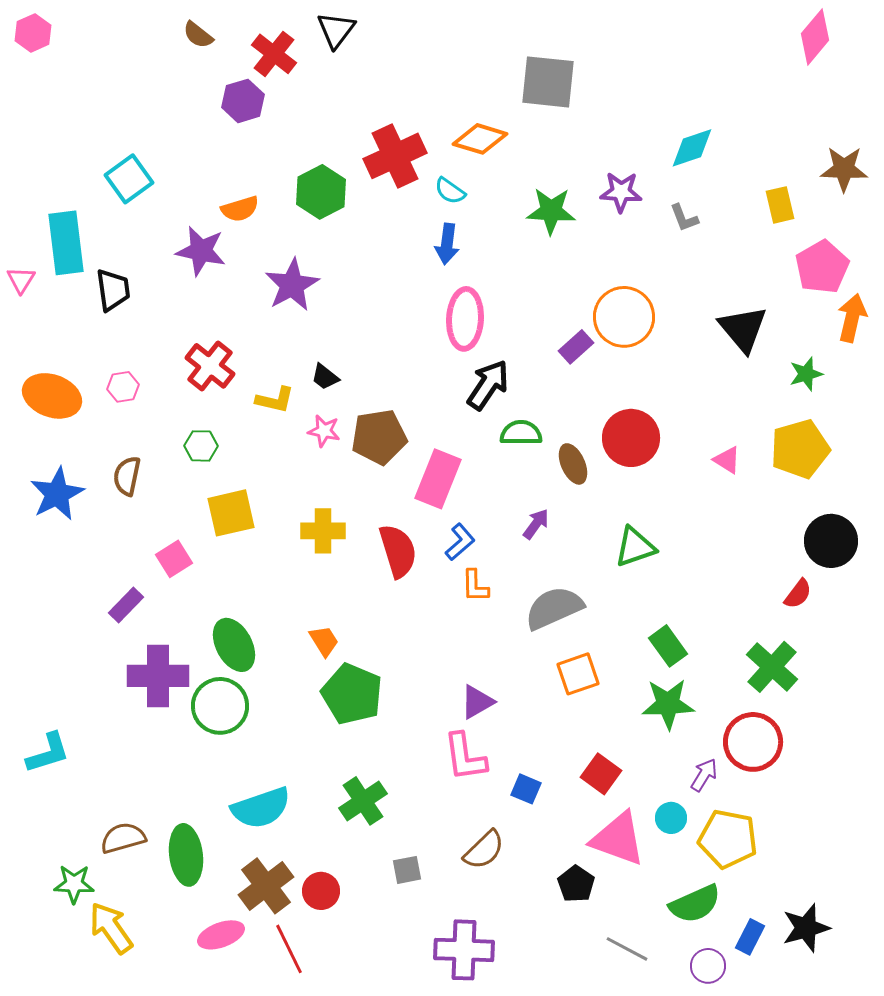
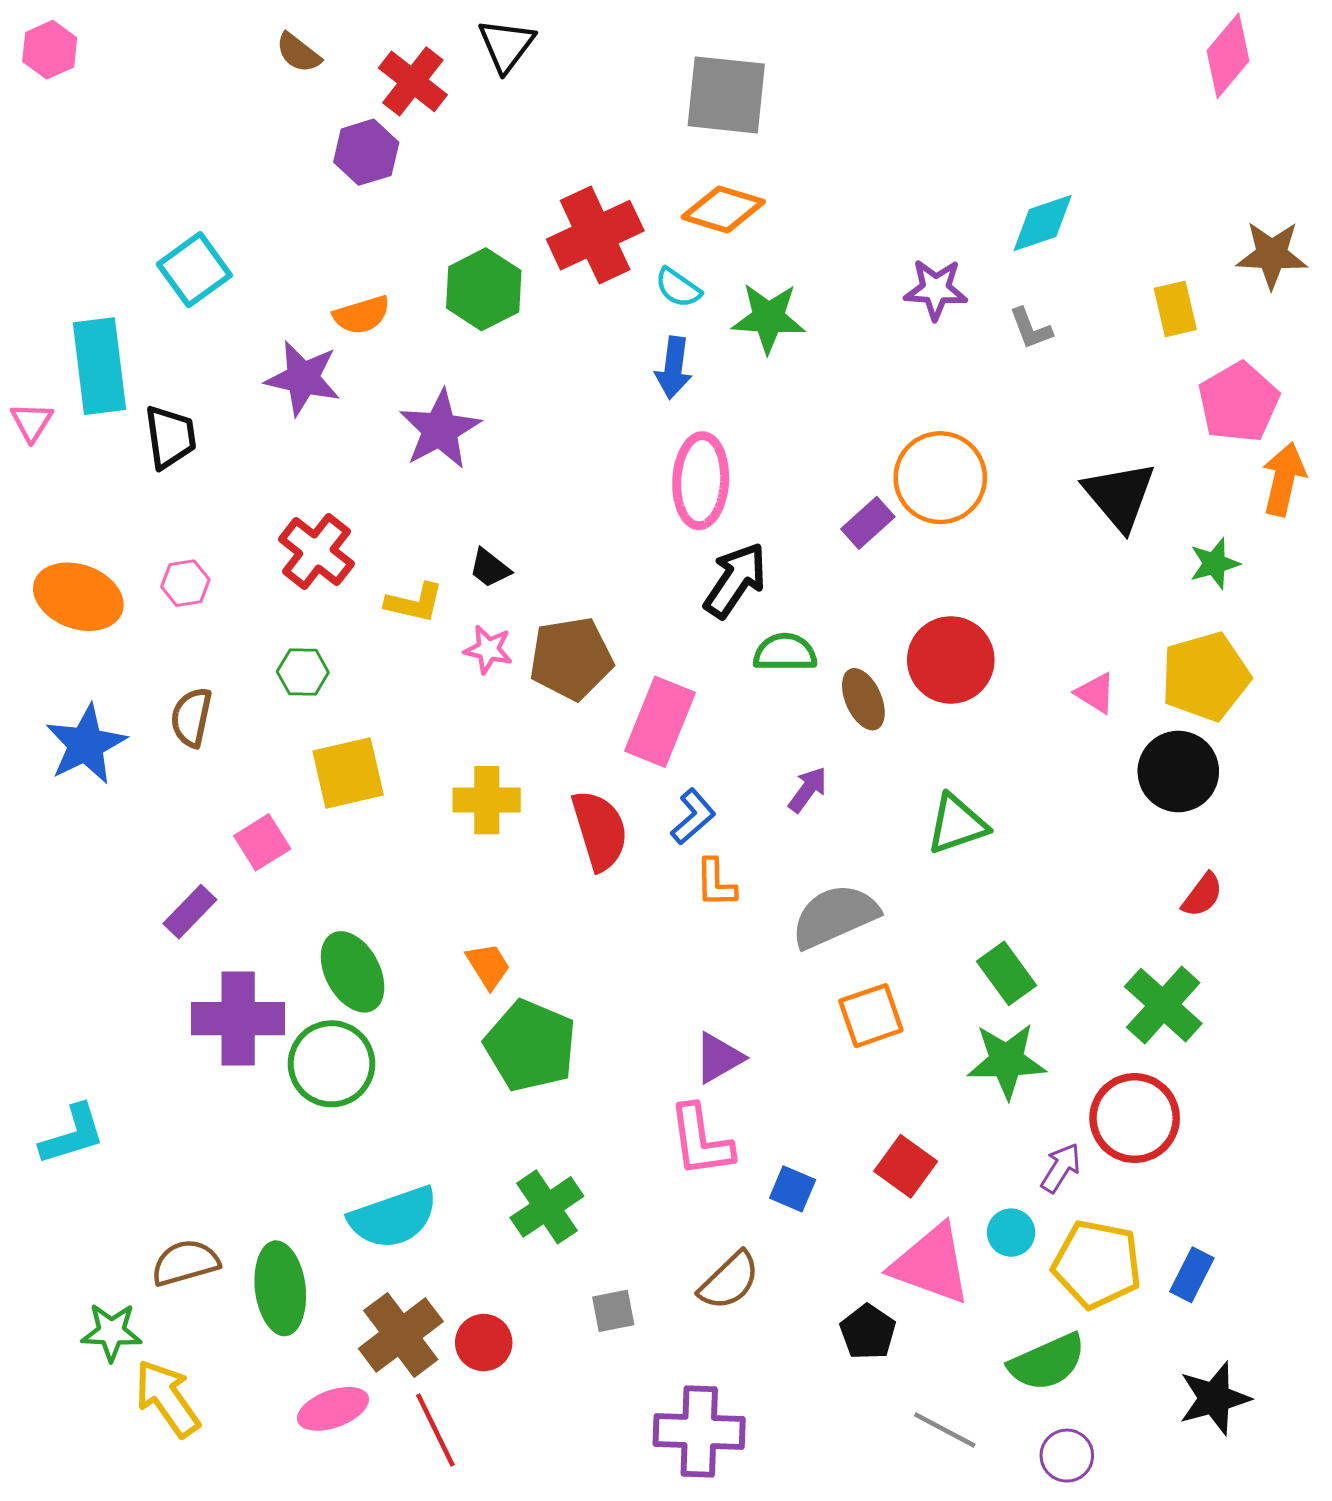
gray square: (548, 82) -> (726, 95), moved
green star: (551, 211) -> (768, 318), moved
black circle: (831, 541) -> (1178, 771), moved
blue rectangle: (750, 937) -> (1192, 1275), moved

